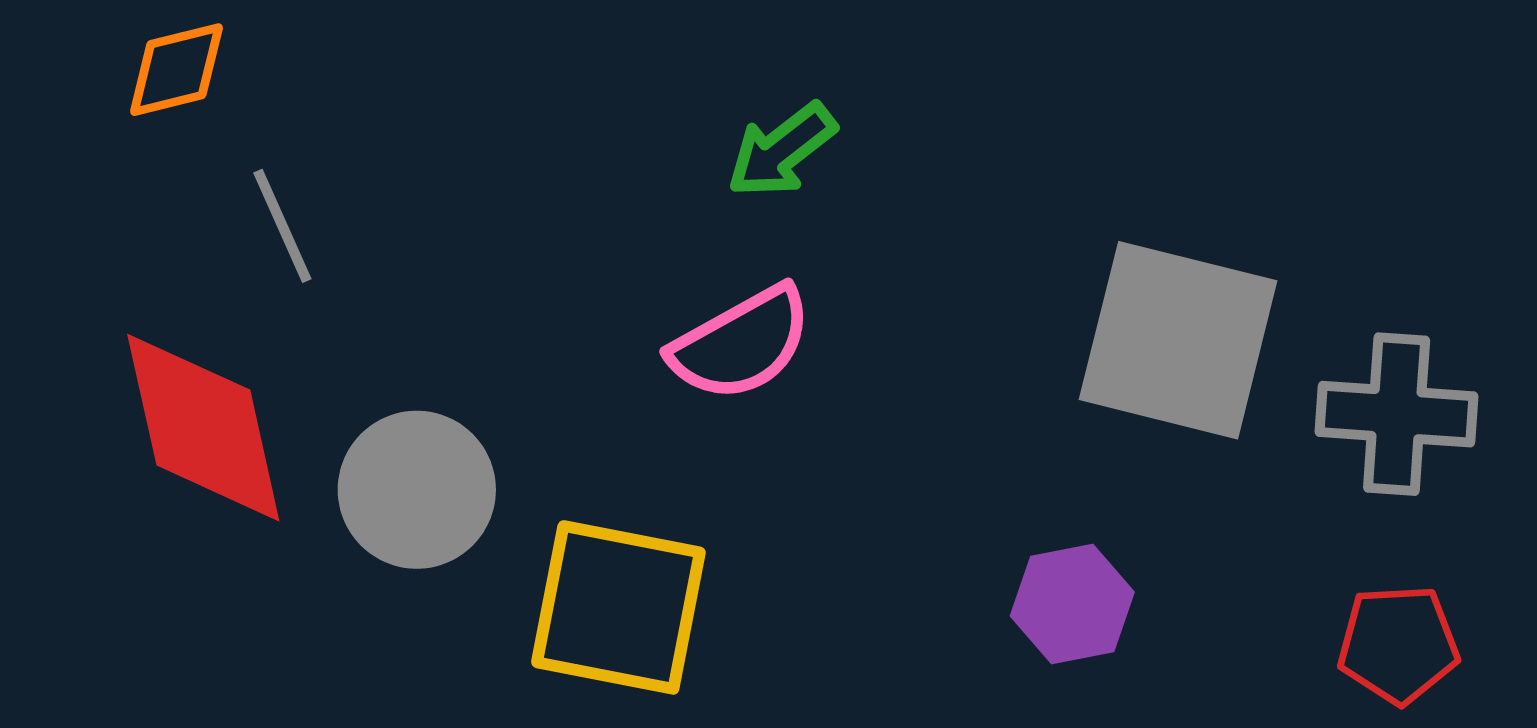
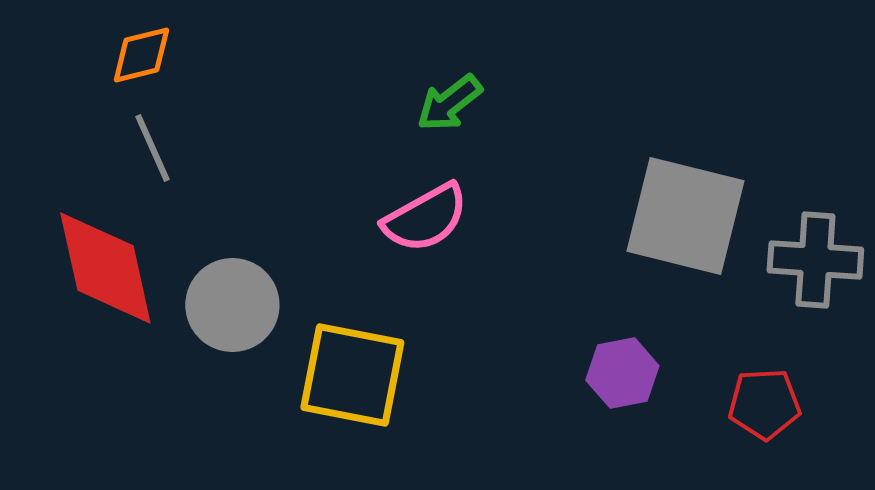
orange diamond: (176, 70) -> (141, 55), moved
red pentagon: (1398, 644) -> (764, 404), moved

